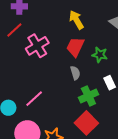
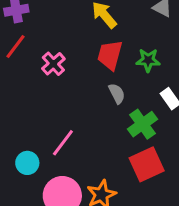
pink cross: (37, 46) -> (53, 64), size x0.7
red square: (86, 123) -> (147, 164), turned 30

